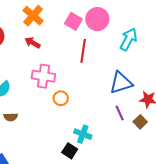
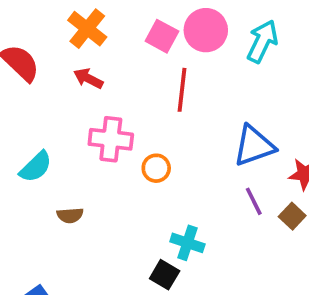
cyan arrow: (129, 39) -> (262, 41), moved
orange circle: (61, 98) -> (156, 168), moved
brown semicircle: (11, 117) -> (70, 215), moved

